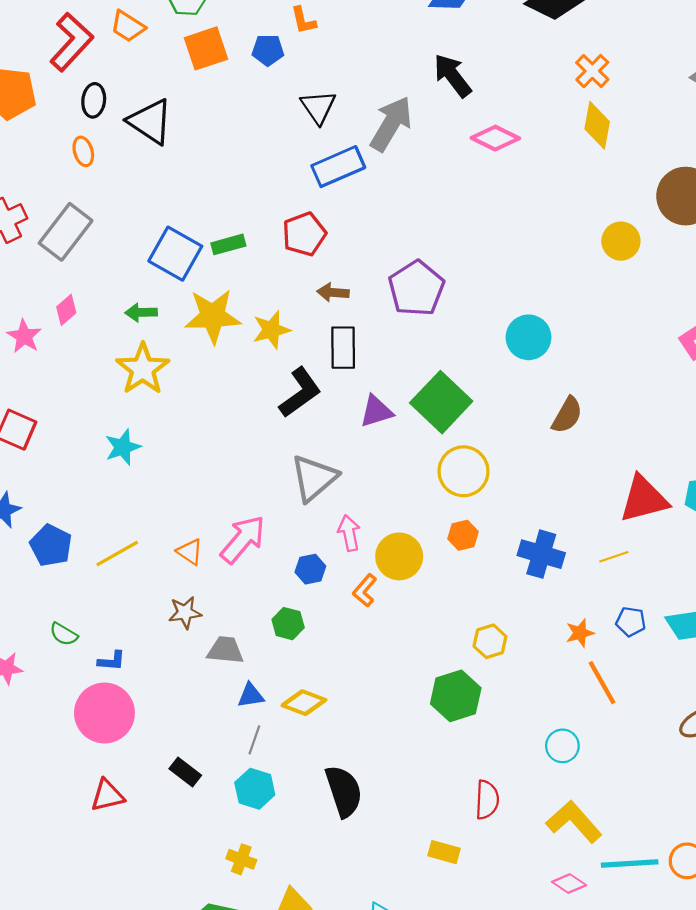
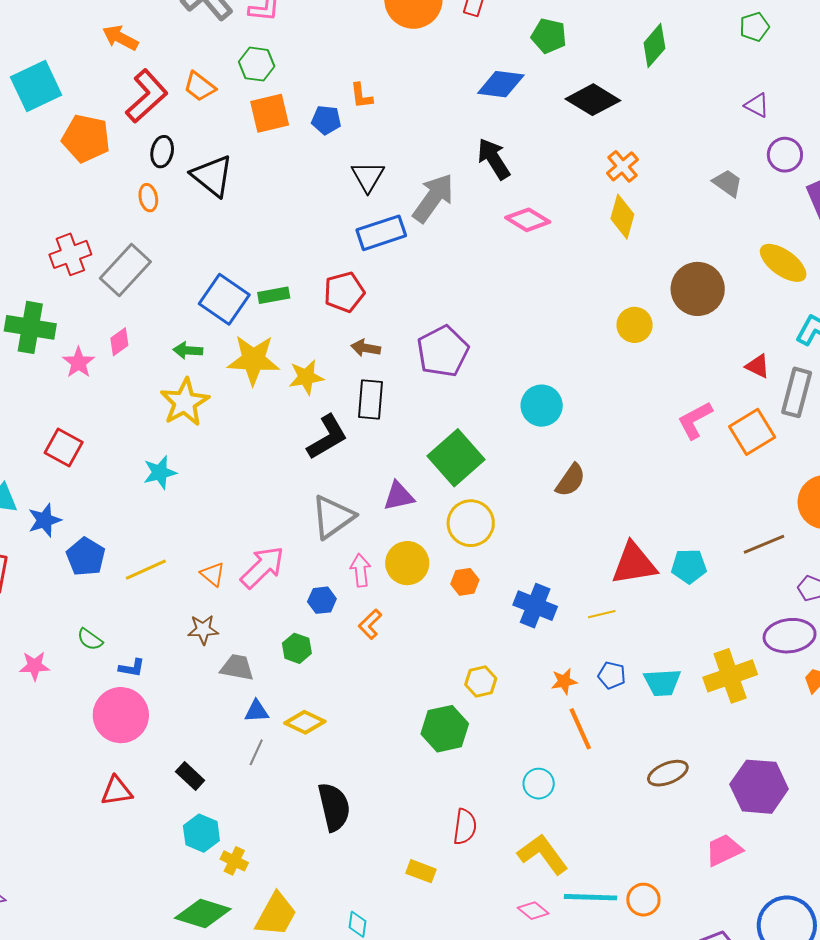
purple triangle: (376, 411) -> (399, 496), moved
yellow circle: (399, 556) -> (407, 563), moved
cyan hexagon: (255, 789) -> (201, 833), moved

